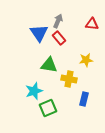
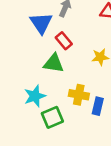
red rectangle: (59, 38) -> (64, 41), moved
yellow cross: (69, 79) -> (79, 95), moved

